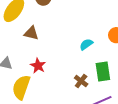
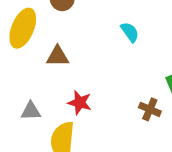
cyan semicircle: (86, 44) -> (130, 32), moved, turned 104

